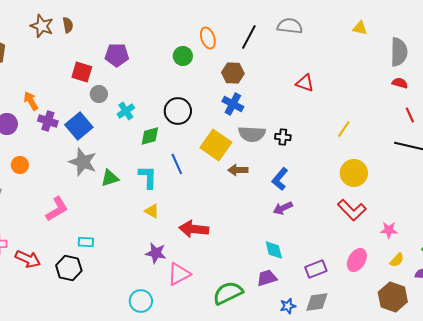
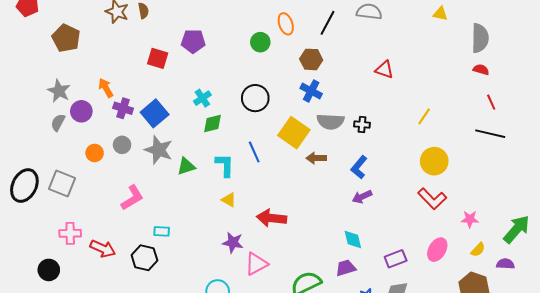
gray circle: (99, 94) -> (122, 145), moved
green diamond: (150, 136) -> (213, 124), moved

